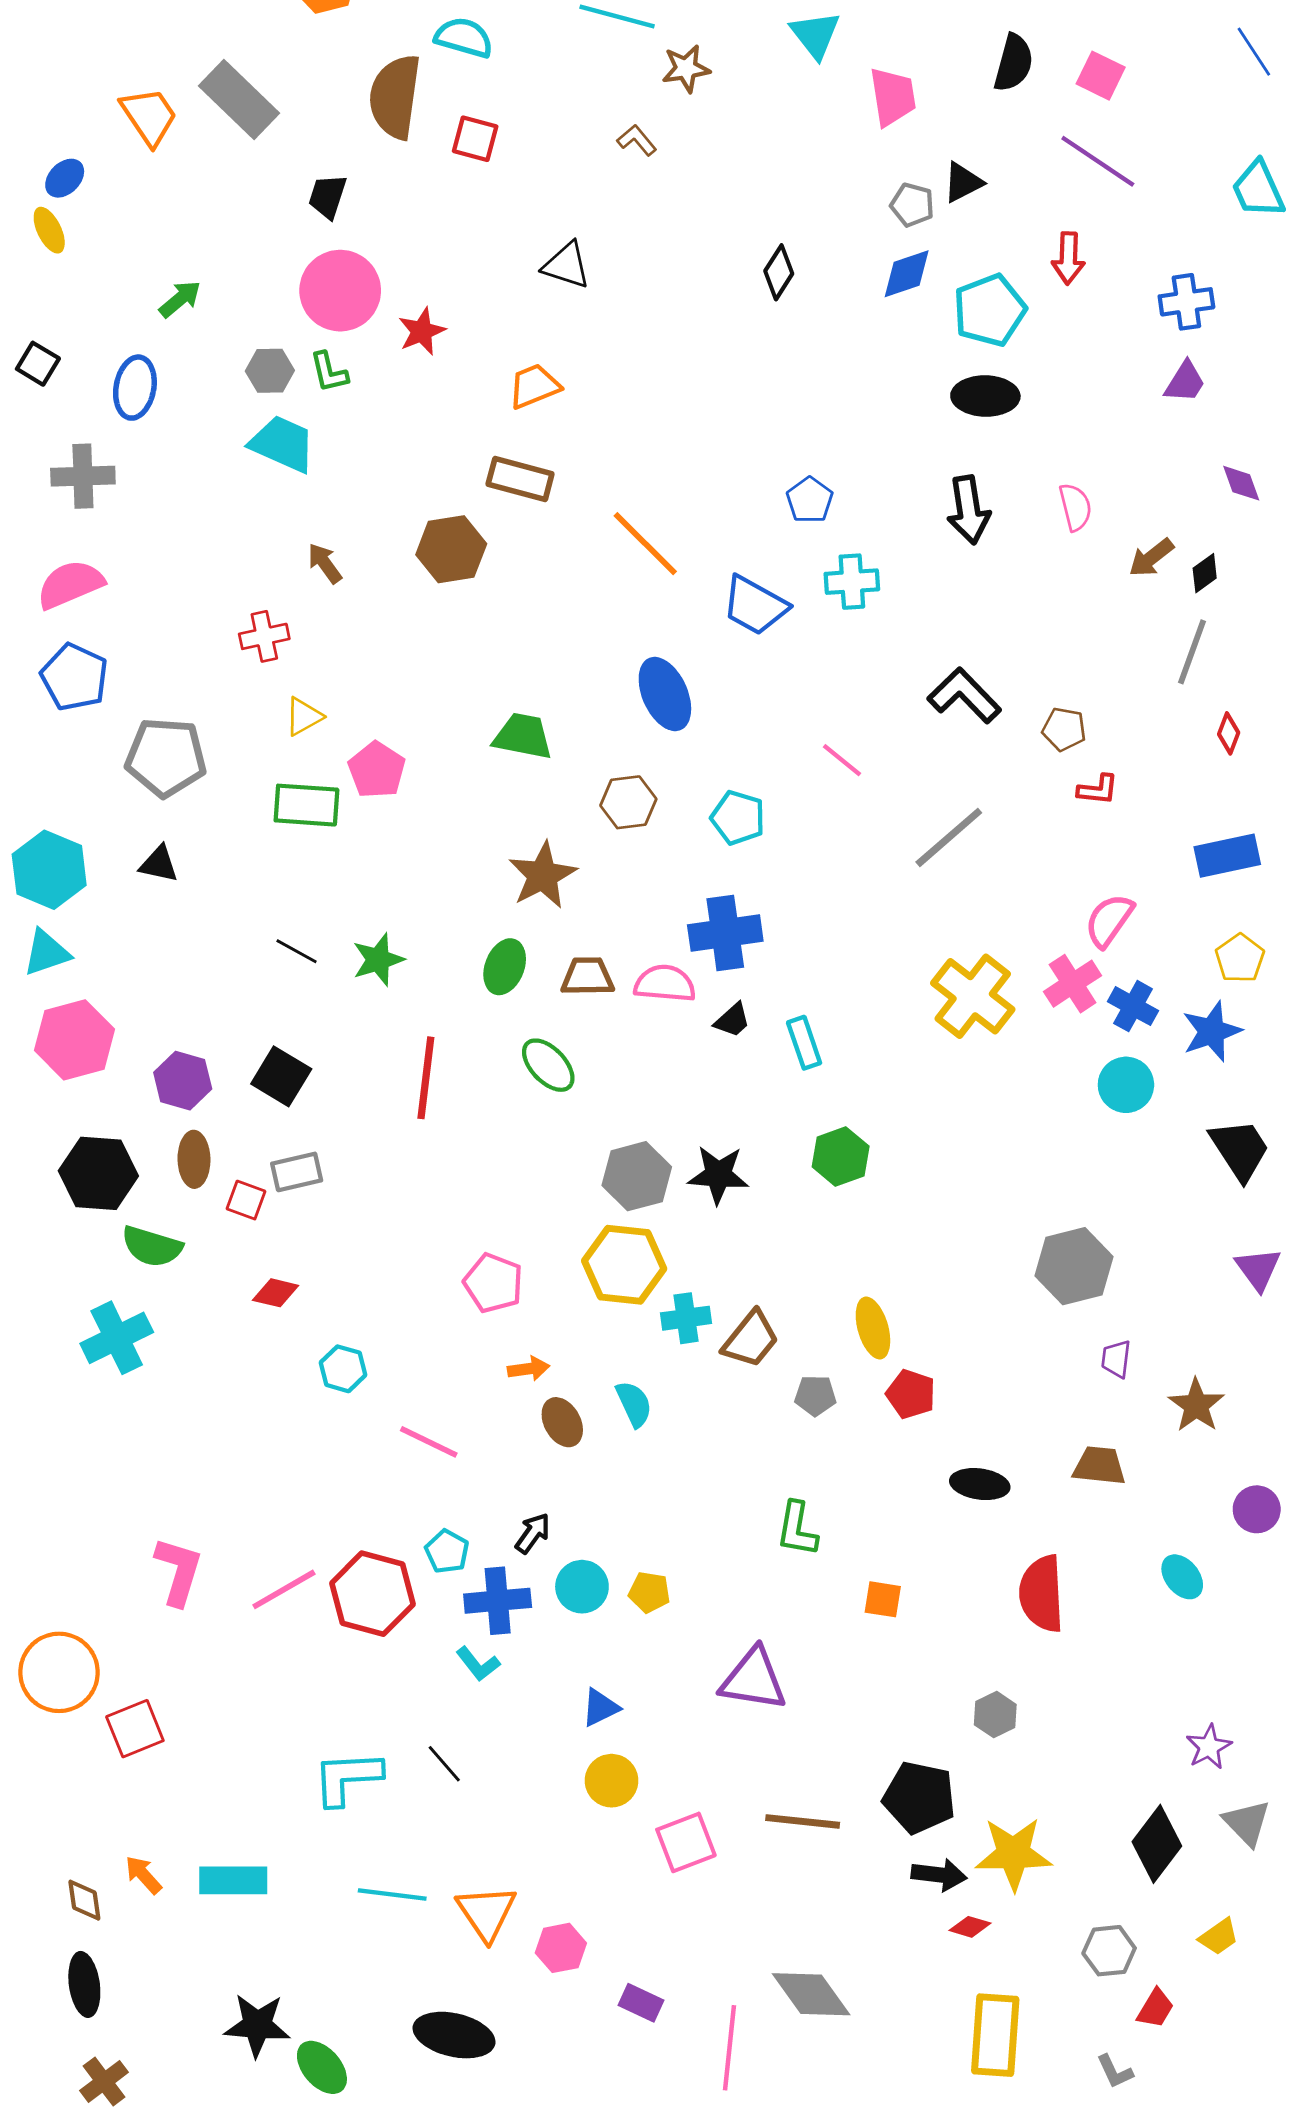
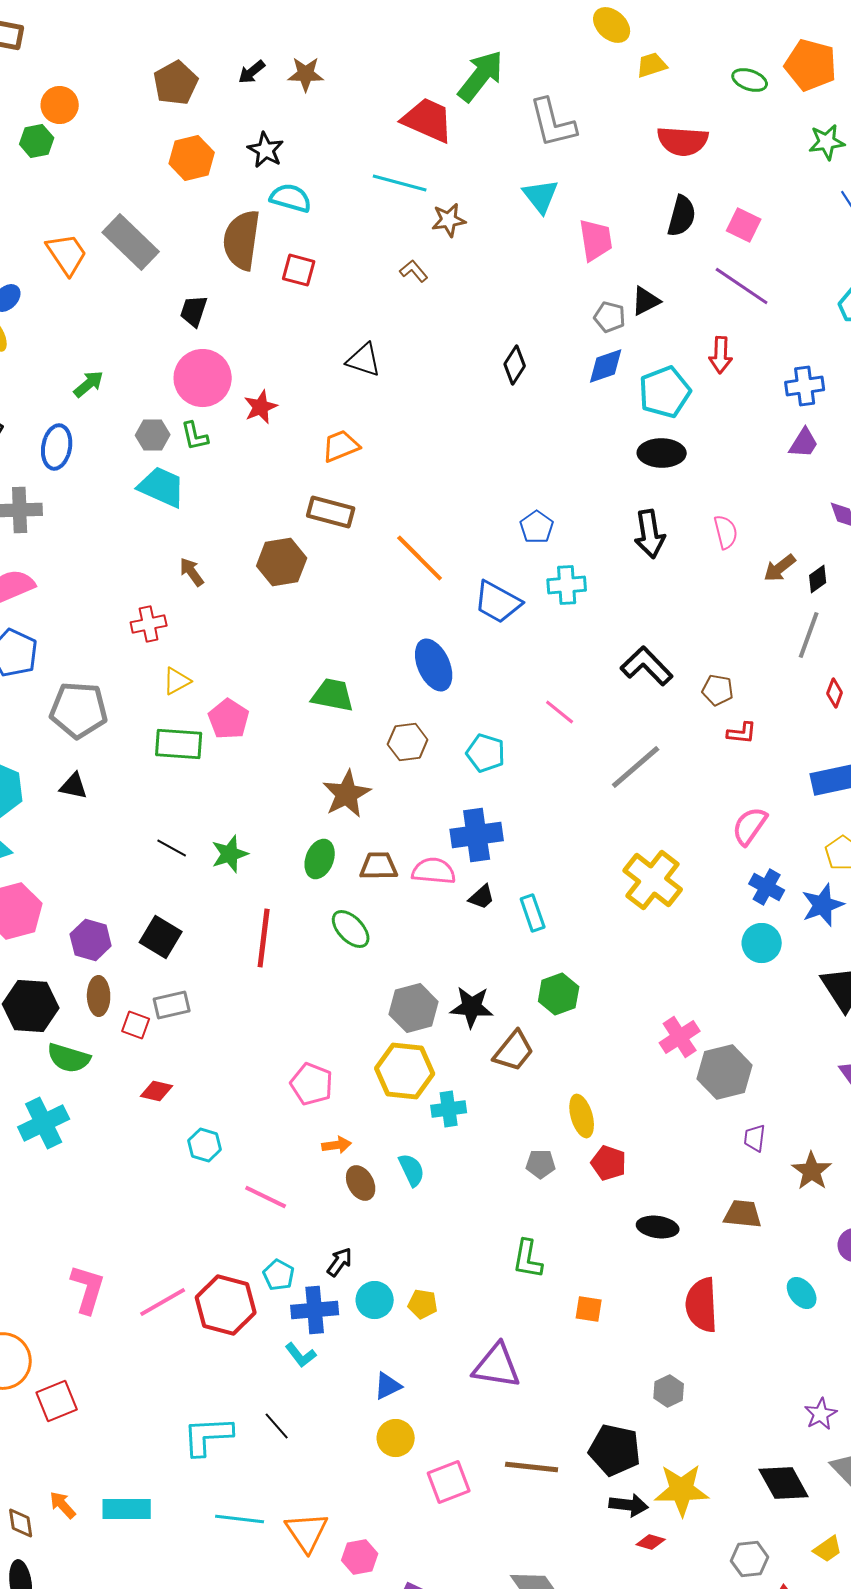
pink cross: (1073, 984) -> (680, 1037), moved
brown trapezoid: (751, 1339) -> (514, 1051), moved
black diamond: (1157, 1844) -> (784, 1483), turned -66

